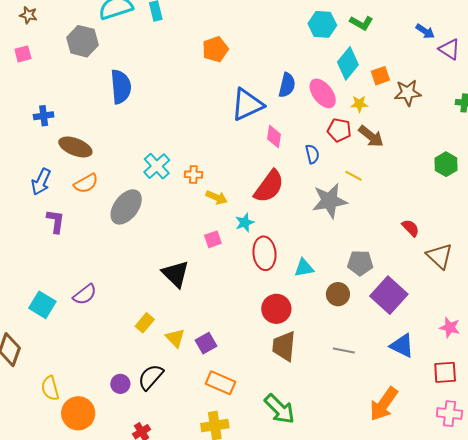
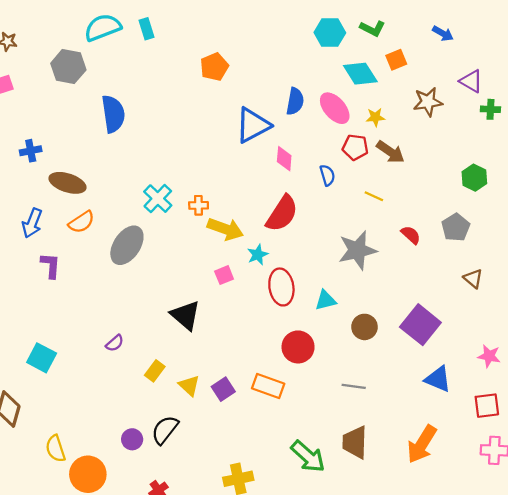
purple triangle: (449, 49) -> (471, 81), moved
cyan diamond: (348, 63) -> (360, 74), turned -68
orange square: (380, 76) -> (396, 60), moved
yellow arrow: (217, 197) -> (225, 229), size x1.5
gray star: (330, 201) -> (357, 250), moved
red semicircle: (411, 228) -> (411, 235), moved
brown triangle: (439, 256) -> (473, 279), size x0.7
gray pentagon: (360, 263) -> (456, 227), moved, turned -30
purple semicircle: (85, 294) -> (115, 343), moved, size x0.7
brown trapezoid: (284, 346) -> (355, 442), moved
gray line: (344, 350) -> (354, 386), moved
orange rectangle: (220, 383) -> (268, 386), moved

